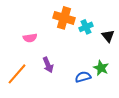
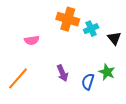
purple arrow: (48, 65) -> (62, 73), moved
blue semicircle: (83, 77) -> (88, 82), turned -56

